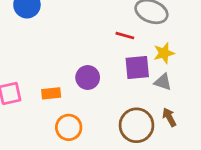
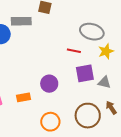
yellow star: (164, 53) -> (106, 51), moved
orange circle: (69, 127) -> (50, 122), moved

